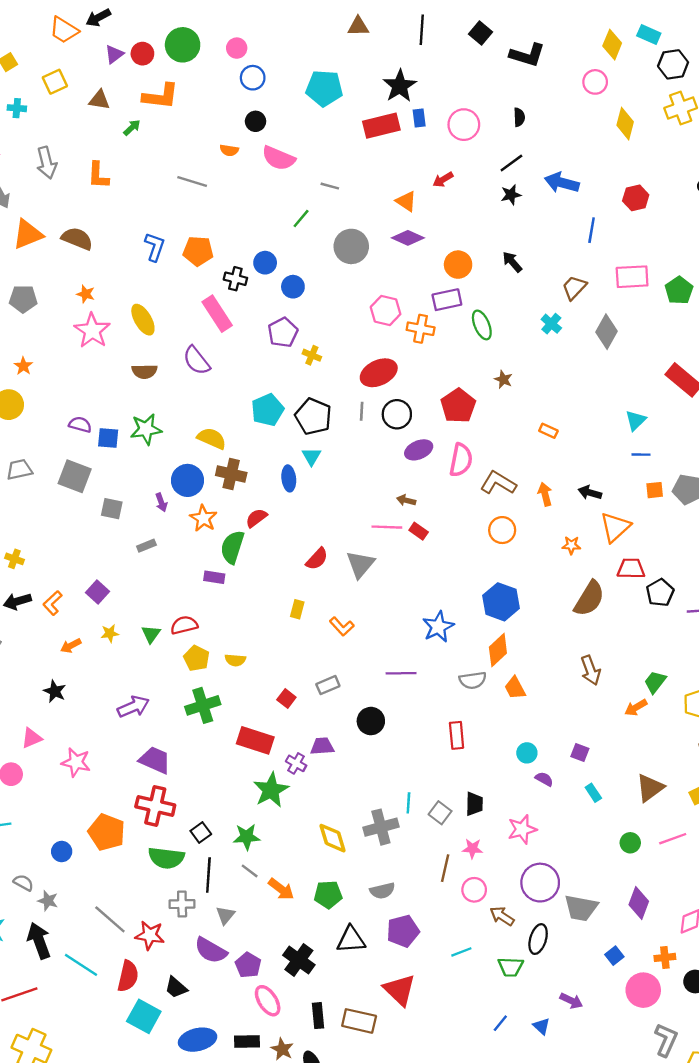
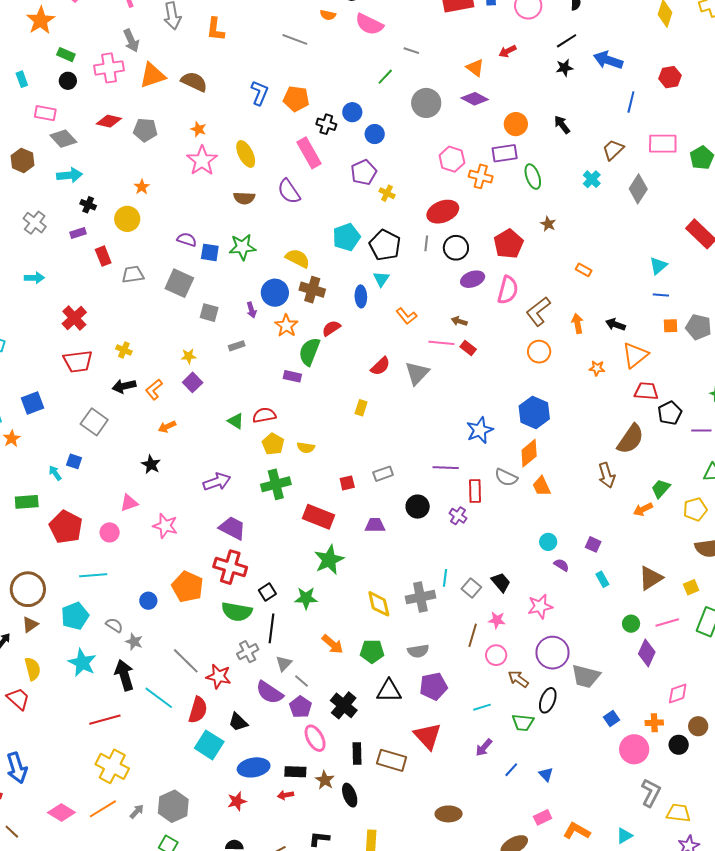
brown L-shape: (498, 483) -> (538, 311), turned -72
brown semicircle: (589, 599) -> (630, 439), moved
orange L-shape: (342, 626) -> (406, 316), moved
yellow star: (110, 633) -> (189, 356), moved
green triangle: (151, 634) -> (236, 421), turned -36
gray semicircle: (473, 680) -> (506, 477), turned 30
red square: (286, 699) -> (347, 483), turned 35
red rectangle: (457, 735) -> (475, 491), moved
purple cross: (296, 763) -> (458, 516), moved
black trapezoid: (474, 804) -> (501, 582), turned -45
gray line: (250, 871) -> (302, 681), moved
purple diamond: (639, 903) -> (647, 653), moved
gray cross: (182, 904) -> (248, 652), turned -30
purple arrow: (571, 1001) -> (484, 747), moved, turned 102

